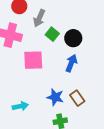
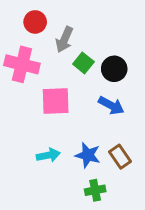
blue arrow: (71, 63) -> (111, 105), turned 96
cyan arrow: (20, 106) -> (48, 155), moved

